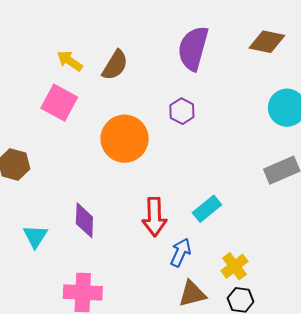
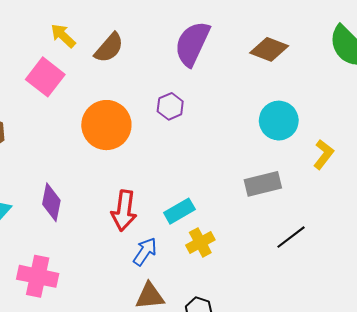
yellow cross: (235, 266) -> (200, 242), moved

